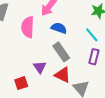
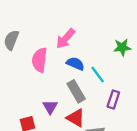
cyan line: (92, 35) -> (98, 75), moved

